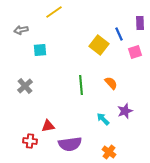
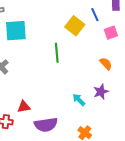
cyan square: (40, 50) -> (16, 31), size x1.6
orange semicircle: (111, 83) -> (106, 64), moved
green line: (81, 85) -> (57, 53), moved

